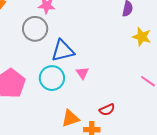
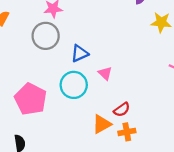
blue triangle: (63, 51) -> (80, 54), size x0.7
red semicircle: (107, 110) -> (122, 110), moved

